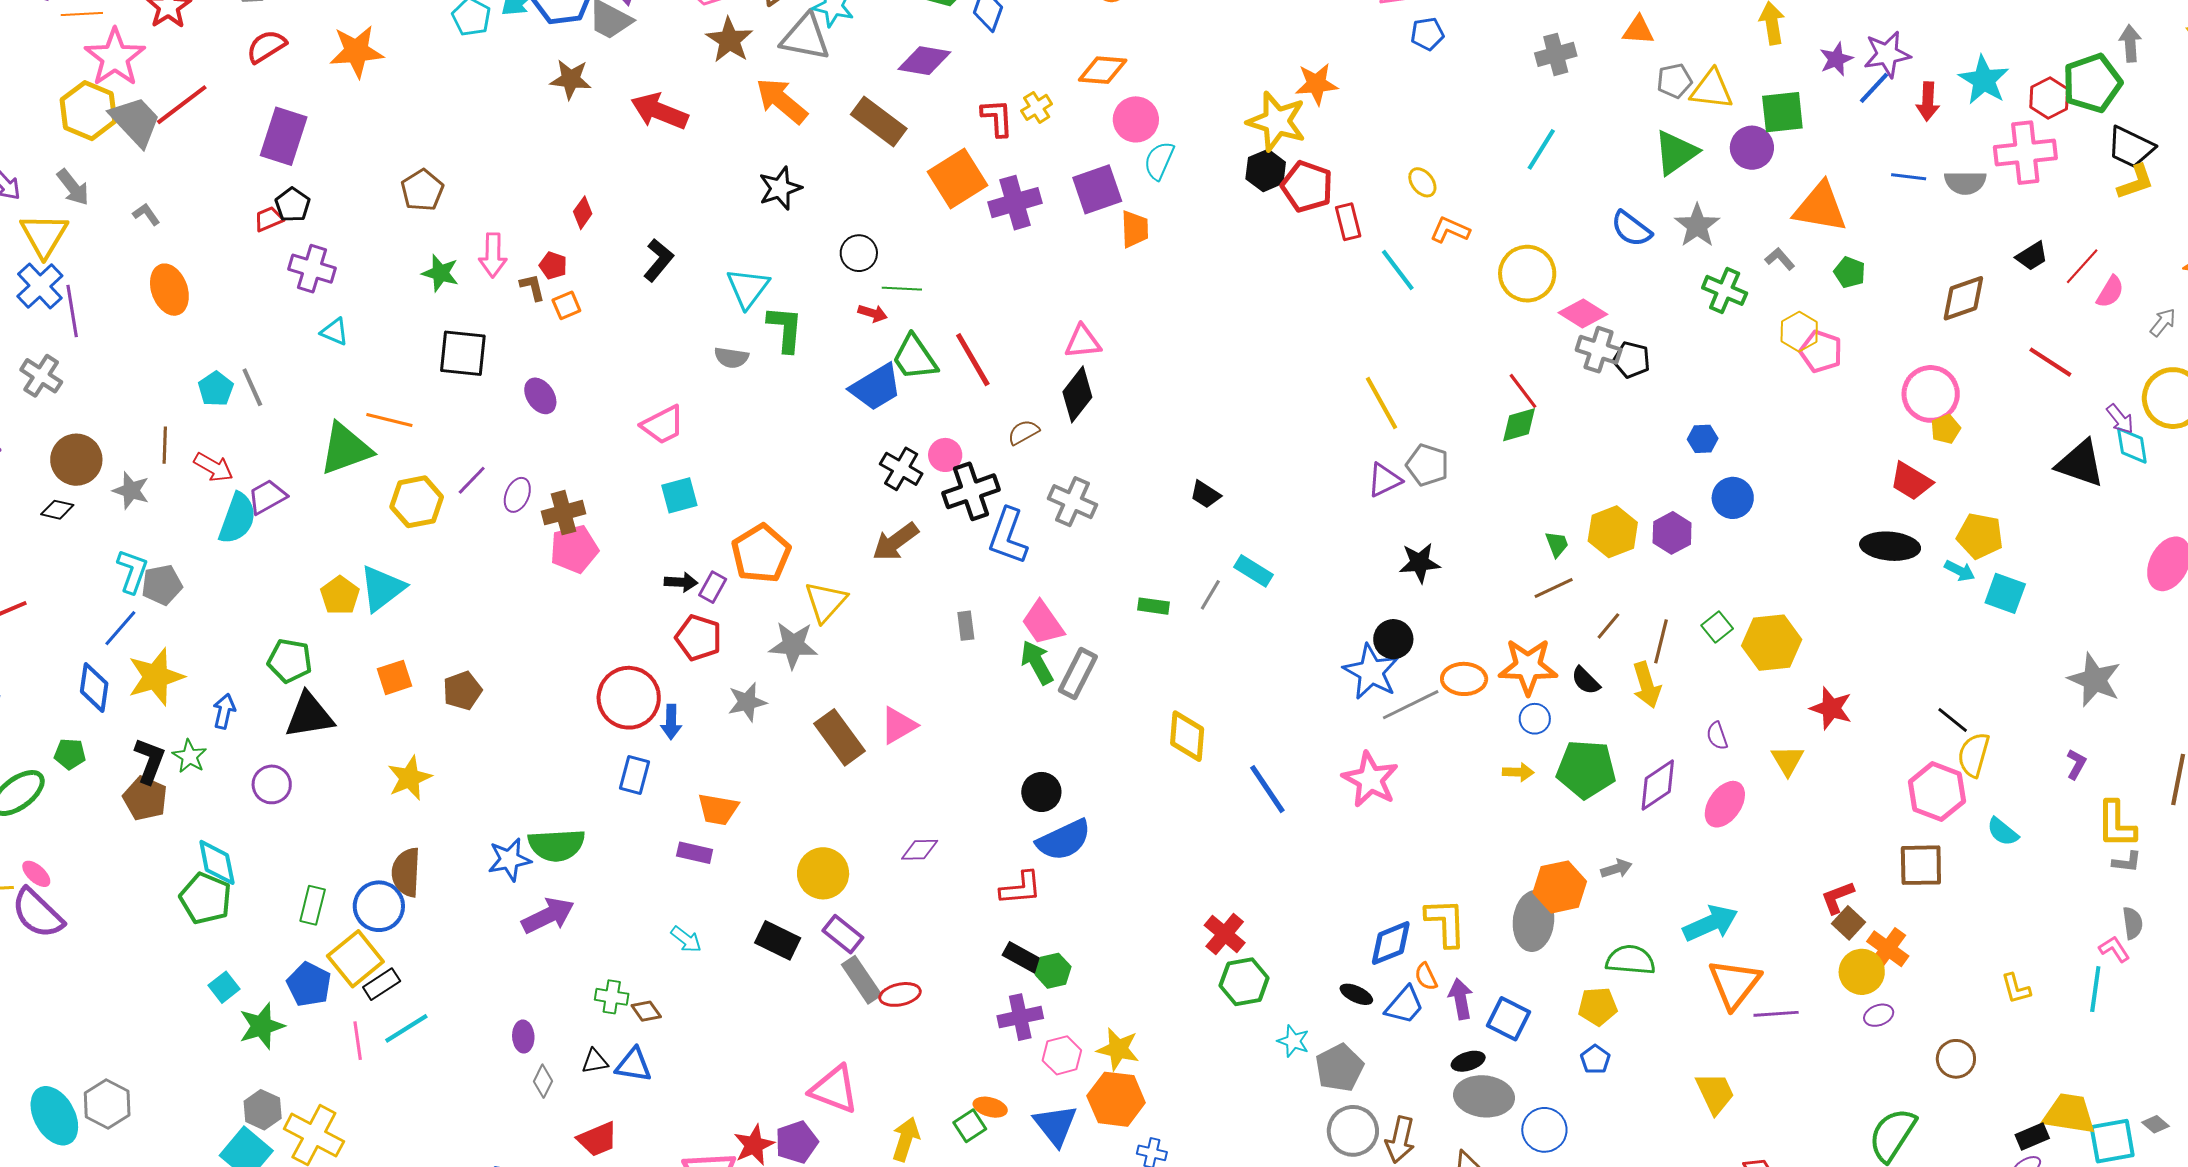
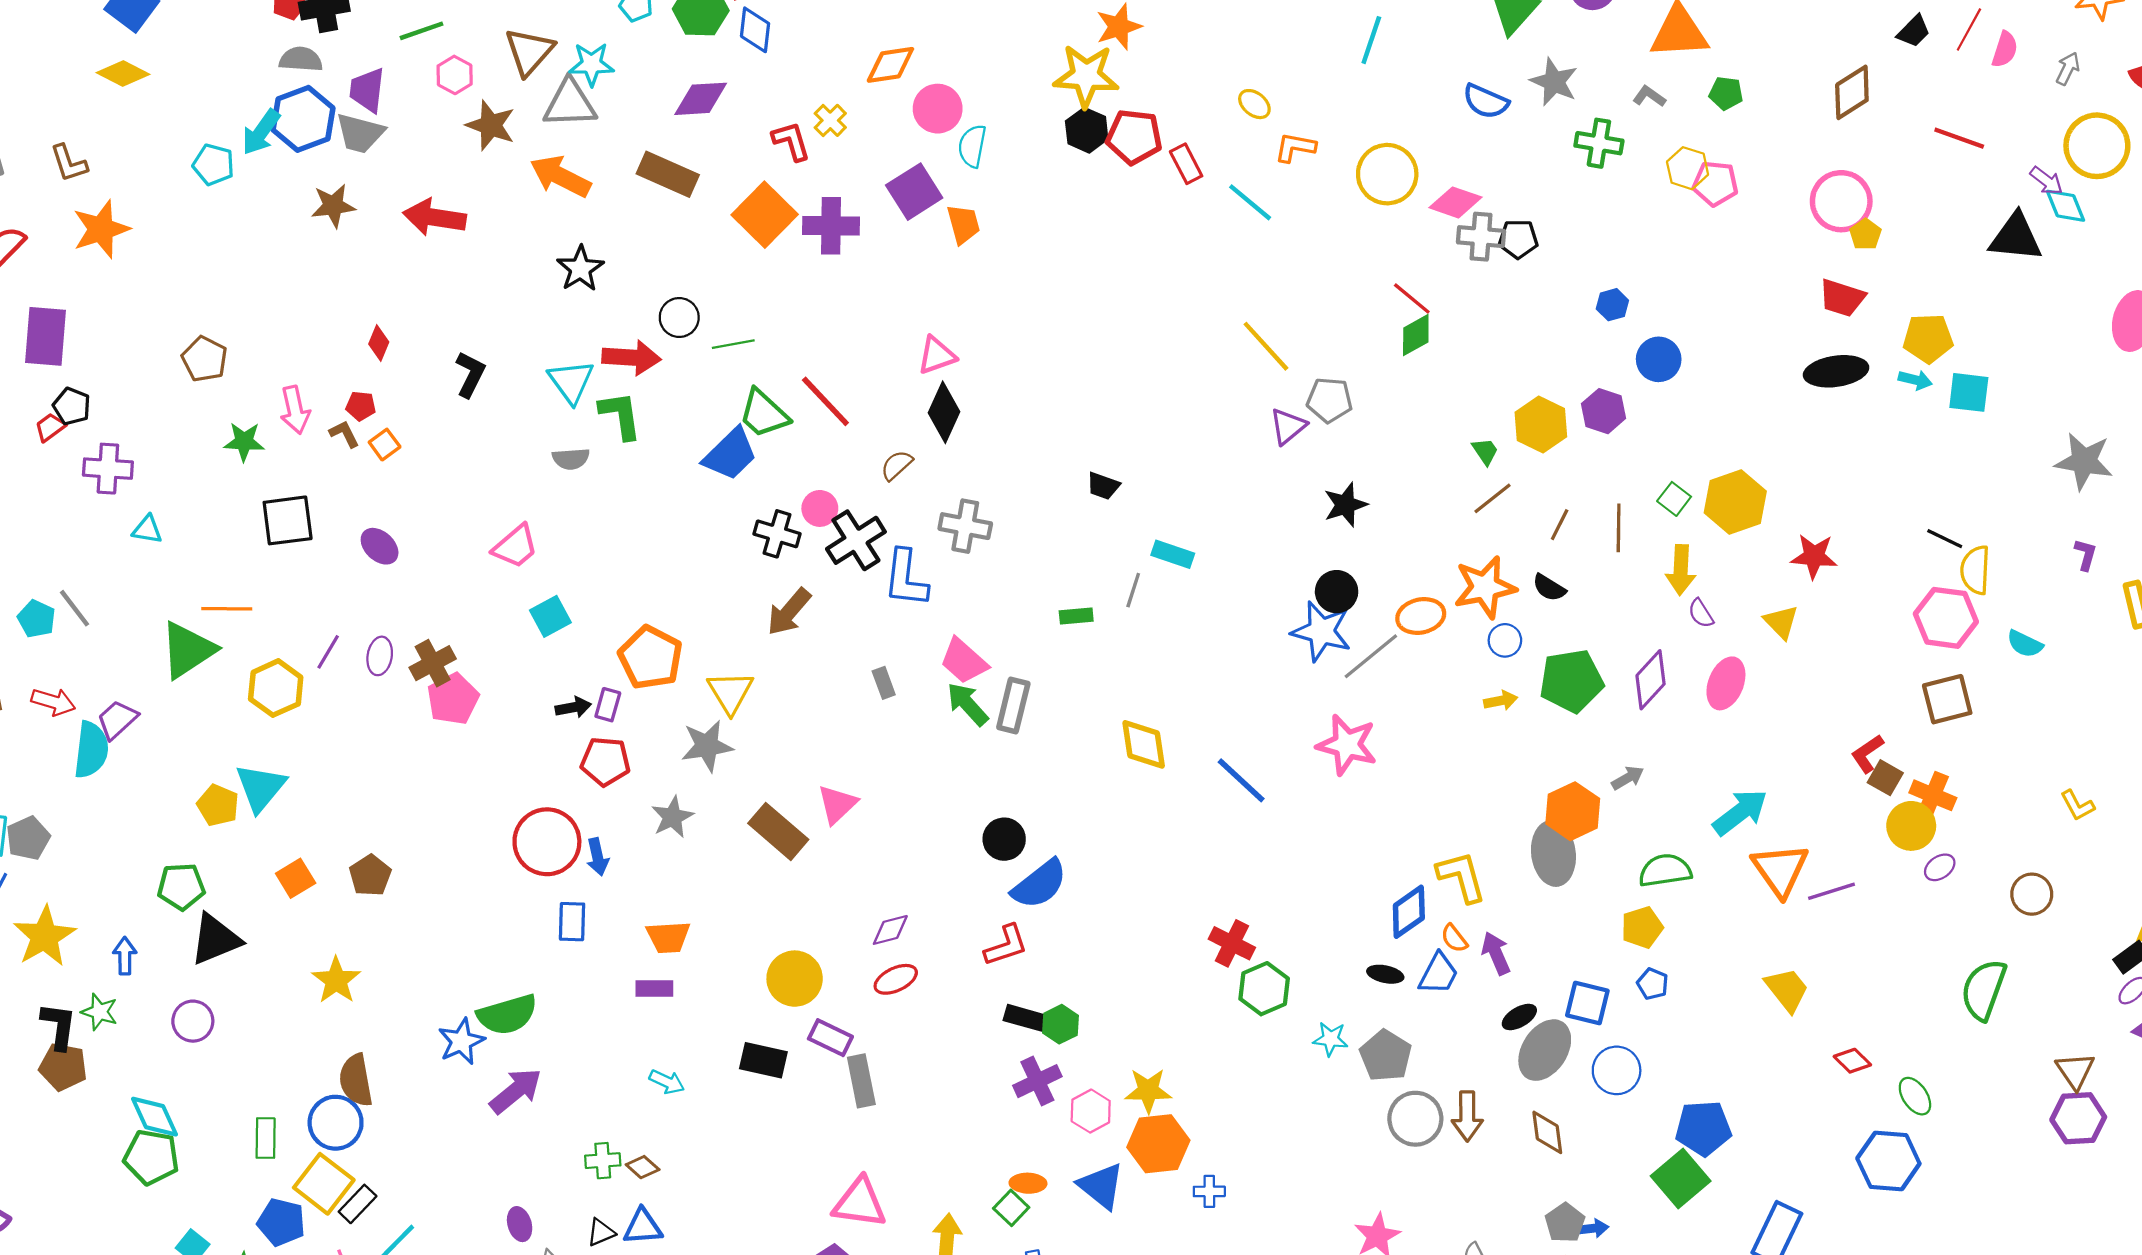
purple cross: (1015, 203) -> (831, 226), turned 30
red arrow: (873, 313) -> (631, 358), moved, size x1.8
yellow arrow: (1647, 685) -> (1681, 570), moved, turned 33
gray rectangle: (862, 980) -> (861, 1081), turned 36
red ellipse: (900, 994) -> (896, 979), moved
blue square: (1509, 1019) -> (1587, 1003), moved
gray ellipse: (1484, 1096) -> (1545, 1050), turned -50

